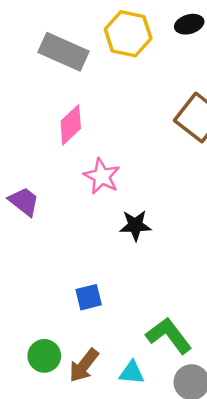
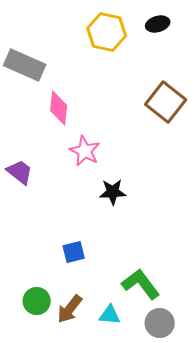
gray rectangle: (63, 52) -> (25, 65), moved
pink diamond: (71, 125) -> (59, 108), turned -40

